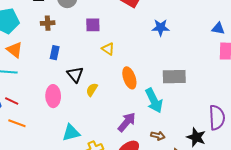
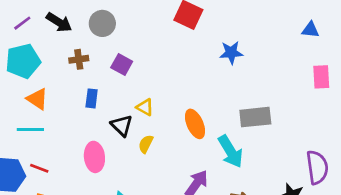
purple square: (93, 25) -> (122, 64), moved, turned 35
blue triangle: (218, 28) -> (311, 30), moved
yellow triangle: (108, 49) -> (145, 107), moved

